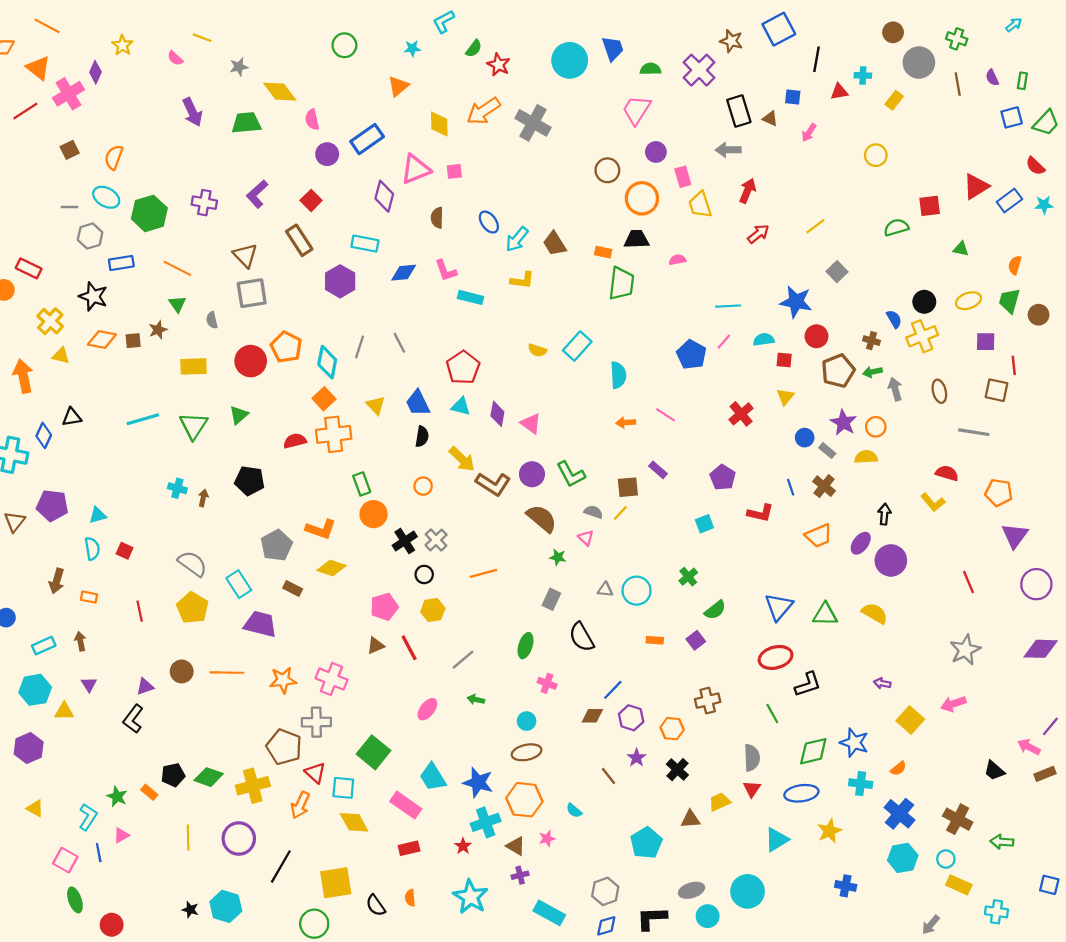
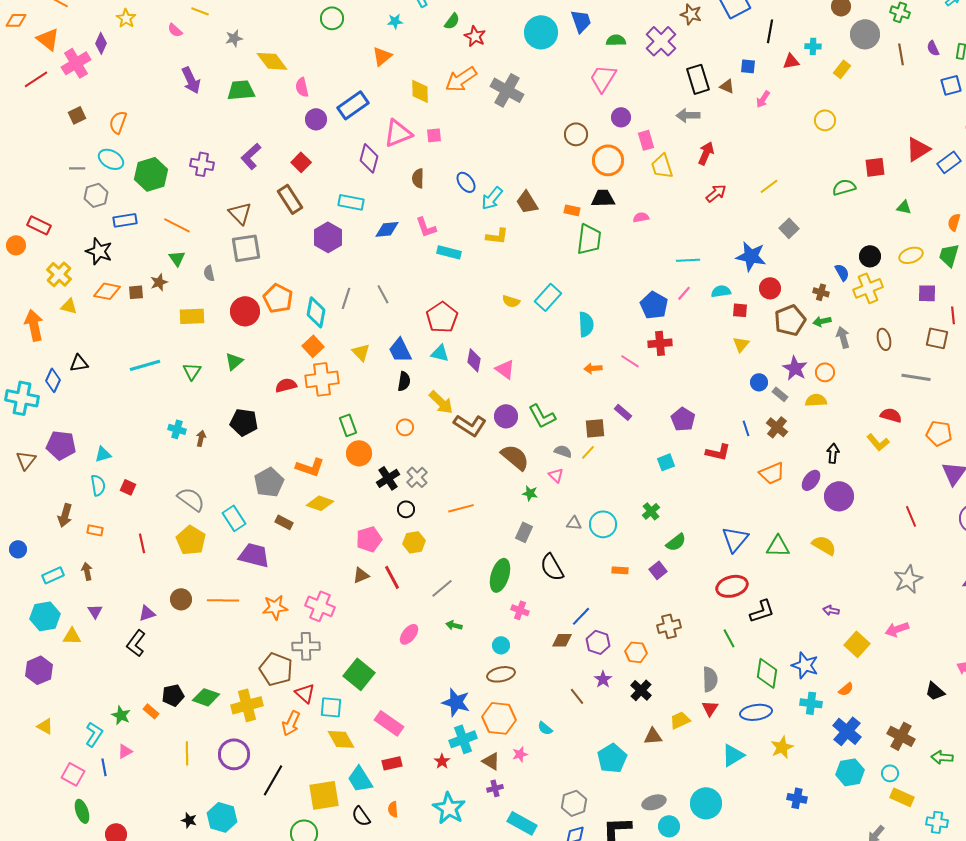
red cross: (741, 414) -> (660, 343), moved, turned 35
green triangle: (194, 426) -> (192, 371), size x0.7
green ellipse: (525, 646) -> (500, 575), size x1.4
green diamond: (813, 751) -> (767, 673), turned -68
cyan trapezoid: (433, 777) -> (360, 779), moved

